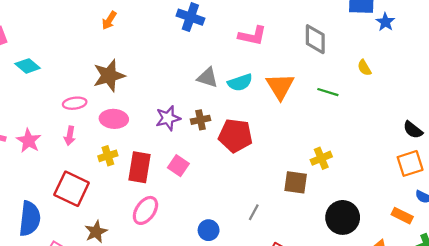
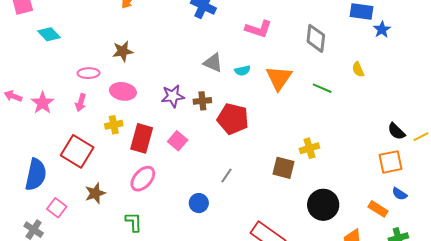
brown star: (109, 76) -> (123, 51), size x0.7
cyan semicircle: (240, 82) -> (242, 71), size x0.7
gray line: (254, 212) -> (226, 176), moved

